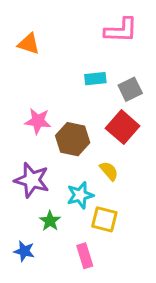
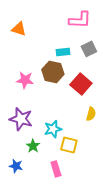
gray square: (130, 89) -> (89, 49), moved
brown hexagon: (73, 139) -> (53, 72), moved
yellow semicircle: (109, 171) -> (91, 114), moved, turned 56

